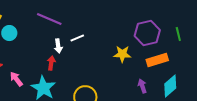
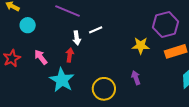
pink arrow: (16, 79) -> (41, 57), moved
purple arrow: (142, 86) -> (136, 78), moved

